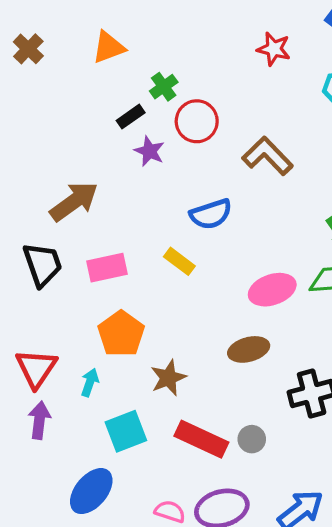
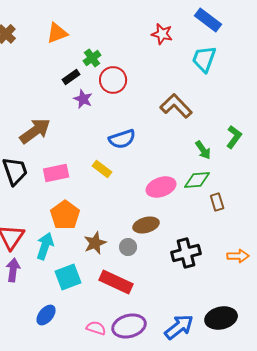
brown L-shape: (267, 156) -> (176, 106), moved
cyan arrow: (90, 382) -> (45, 246), size x1.5
gray circle: (252, 439) -> (128, 247), moved
blue ellipse: (91, 491) -> (46, 315), size x0.7

